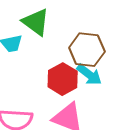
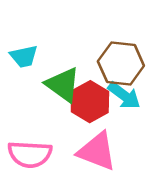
green triangle: (36, 22) -> (63, 85), moved

